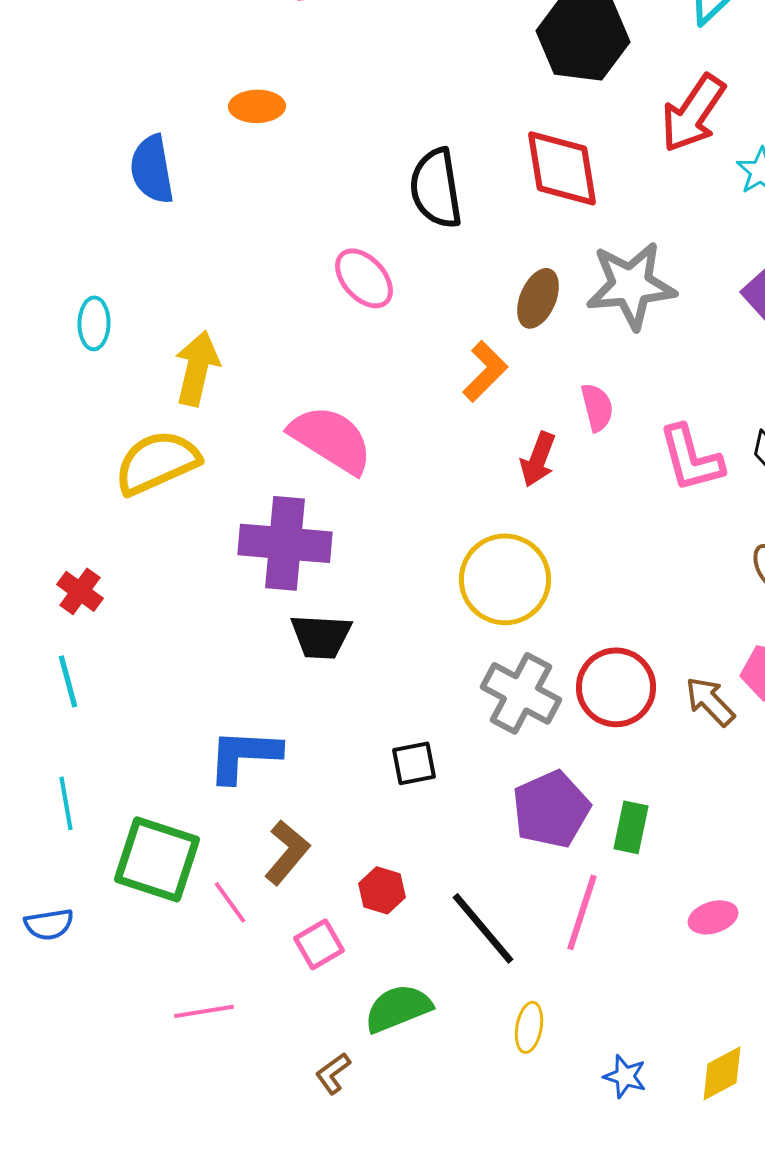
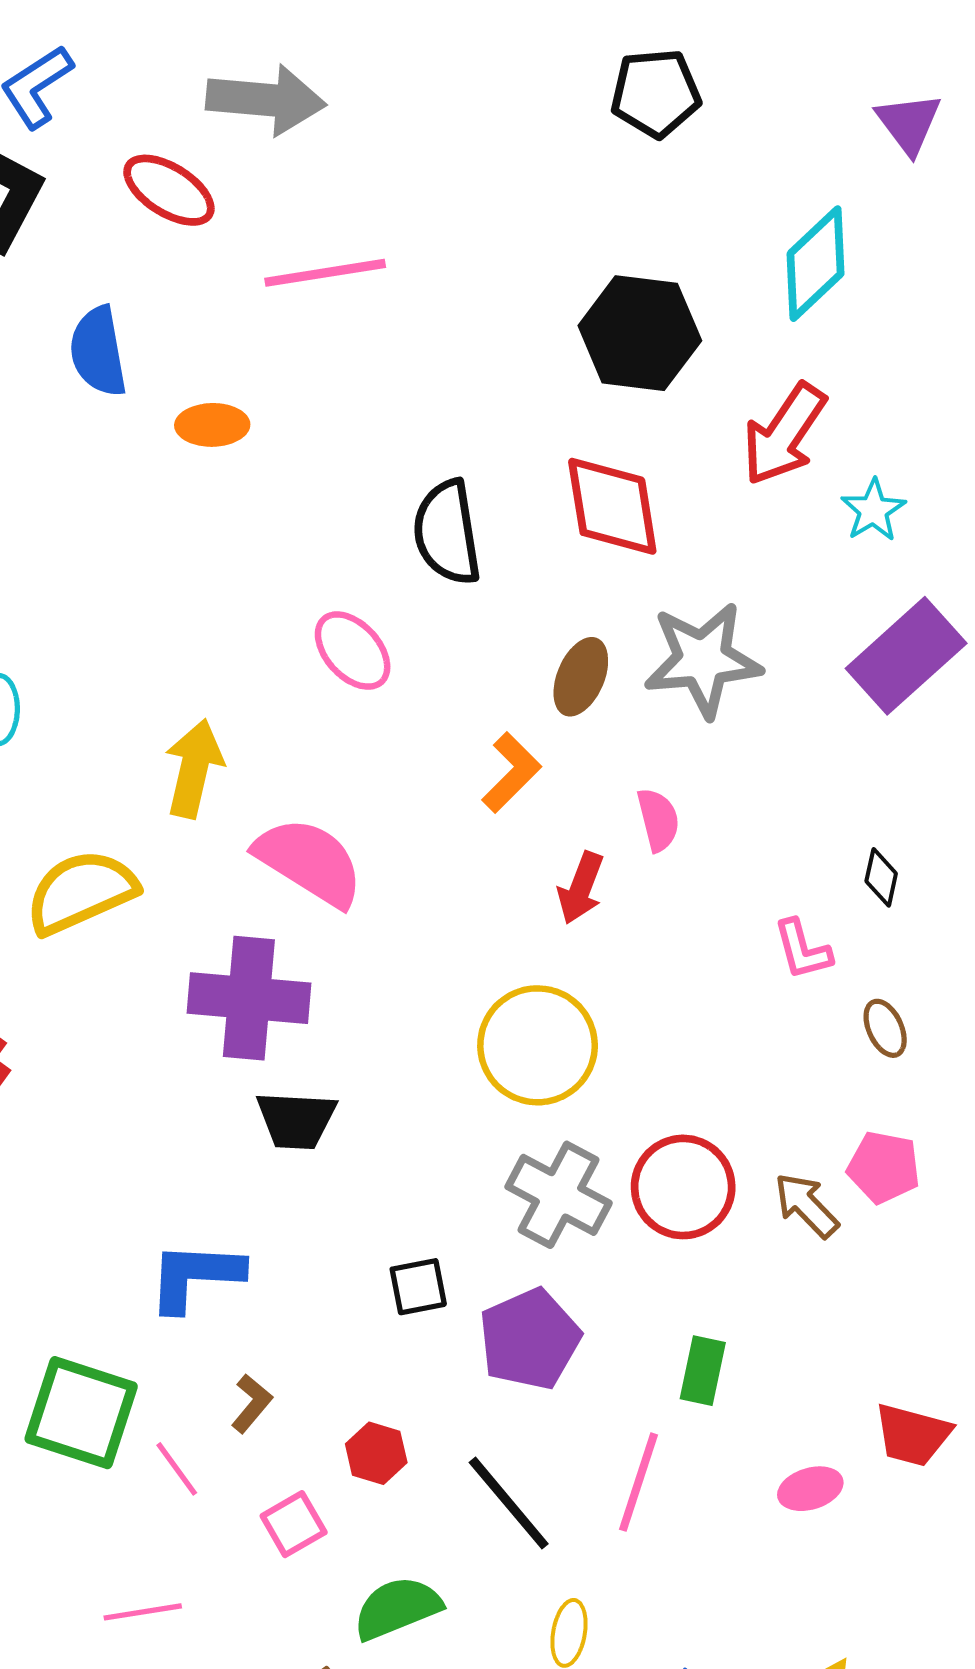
blue semicircle: (152, 169) -> (98, 352), moved
yellow arrow: (197, 368) -> (194, 769), moved
pink L-shape: (691, 458) -> (802, 950), moved, size x0.7
purple pentagon: (551, 809) -> (530, 1339), moved
brown L-shape: (287, 852) -> (252, 1403), size x0.7

